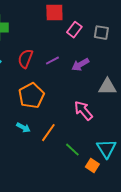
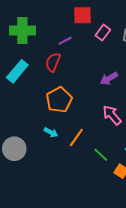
purple line: (52, 61) -> (65, 41), moved
purple arrow: (80, 65) -> (109, 78), moved

